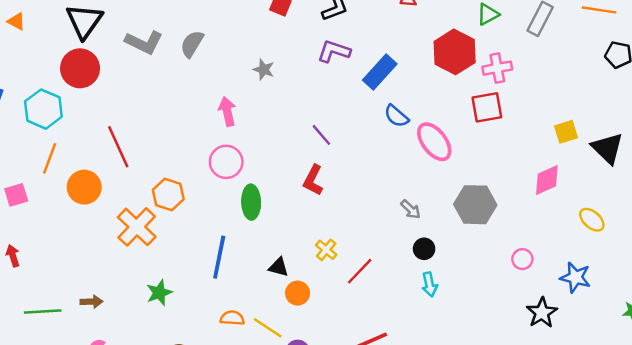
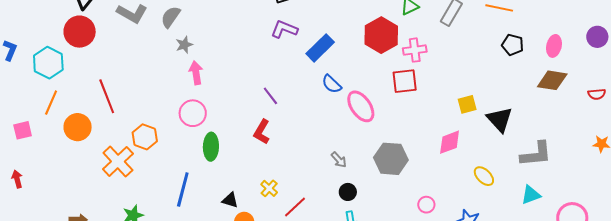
gray star: (264, 69) -> (184, 45), moved, turned 30

